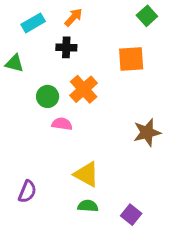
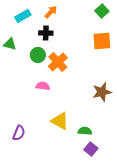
orange square: (131, 59) -> (102, 41), moved
green circle: (48, 96) -> (38, 55), moved
green semicircle: (88, 206) -> (85, 131), moved

